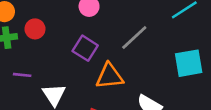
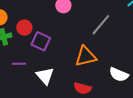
purple square: (85, 48) -> (41, 41), moved

